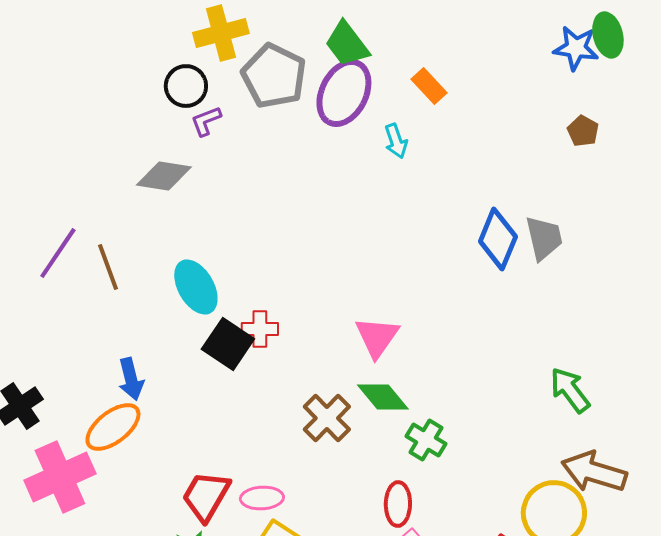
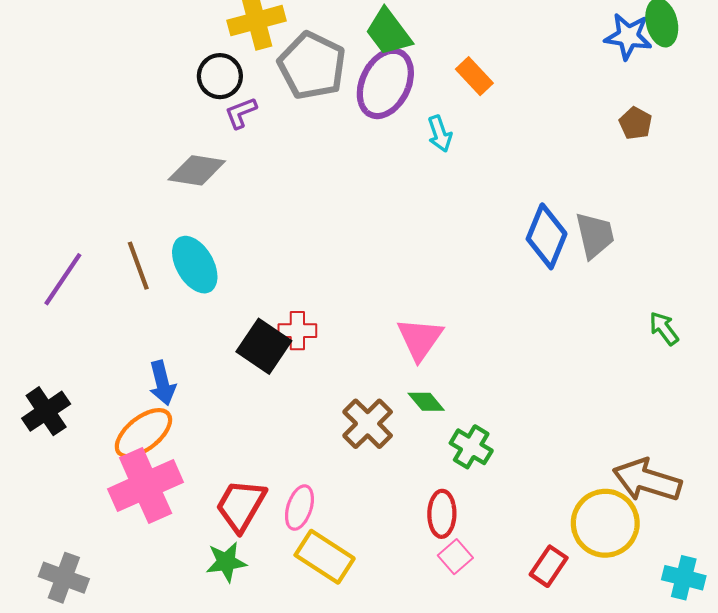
purple line: (58, 253) -> (63, 279), moved
cyan ellipse: (196, 287) -> (195, 265), moved
green arrow: (570, 390) -> (664, 328), moved, size x0.7
green diamond: (383, 397) -> (426, 402), size x0.7
pink cross: (60, 477) -> (146, 486), moved
pink ellipse: (262, 498) -> (299, 508), turned -69

